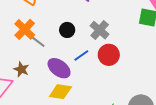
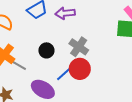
red circle: (109, 55) -> (80, 69), moved

